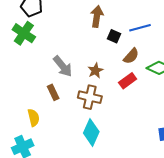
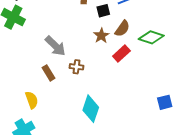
black square: (114, 36) -> (103, 11), turned -32
brown star: (95, 71) -> (101, 36), moved
brown cross: (90, 97) -> (76, 67), moved, size x0.6

